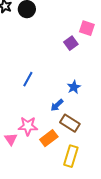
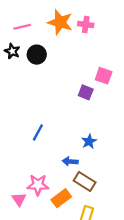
purple square: (71, 43) -> (86, 92), turned -32
blue arrow: (57, 105) -> (70, 161), turned 48

